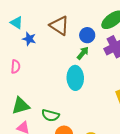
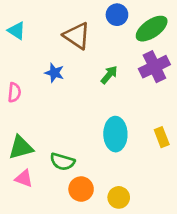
blue circle: (87, 35) -> (117, 15), moved
blue star: (29, 39) -> (54, 73), moved
cyan ellipse: (75, 78) -> (115, 134), moved

